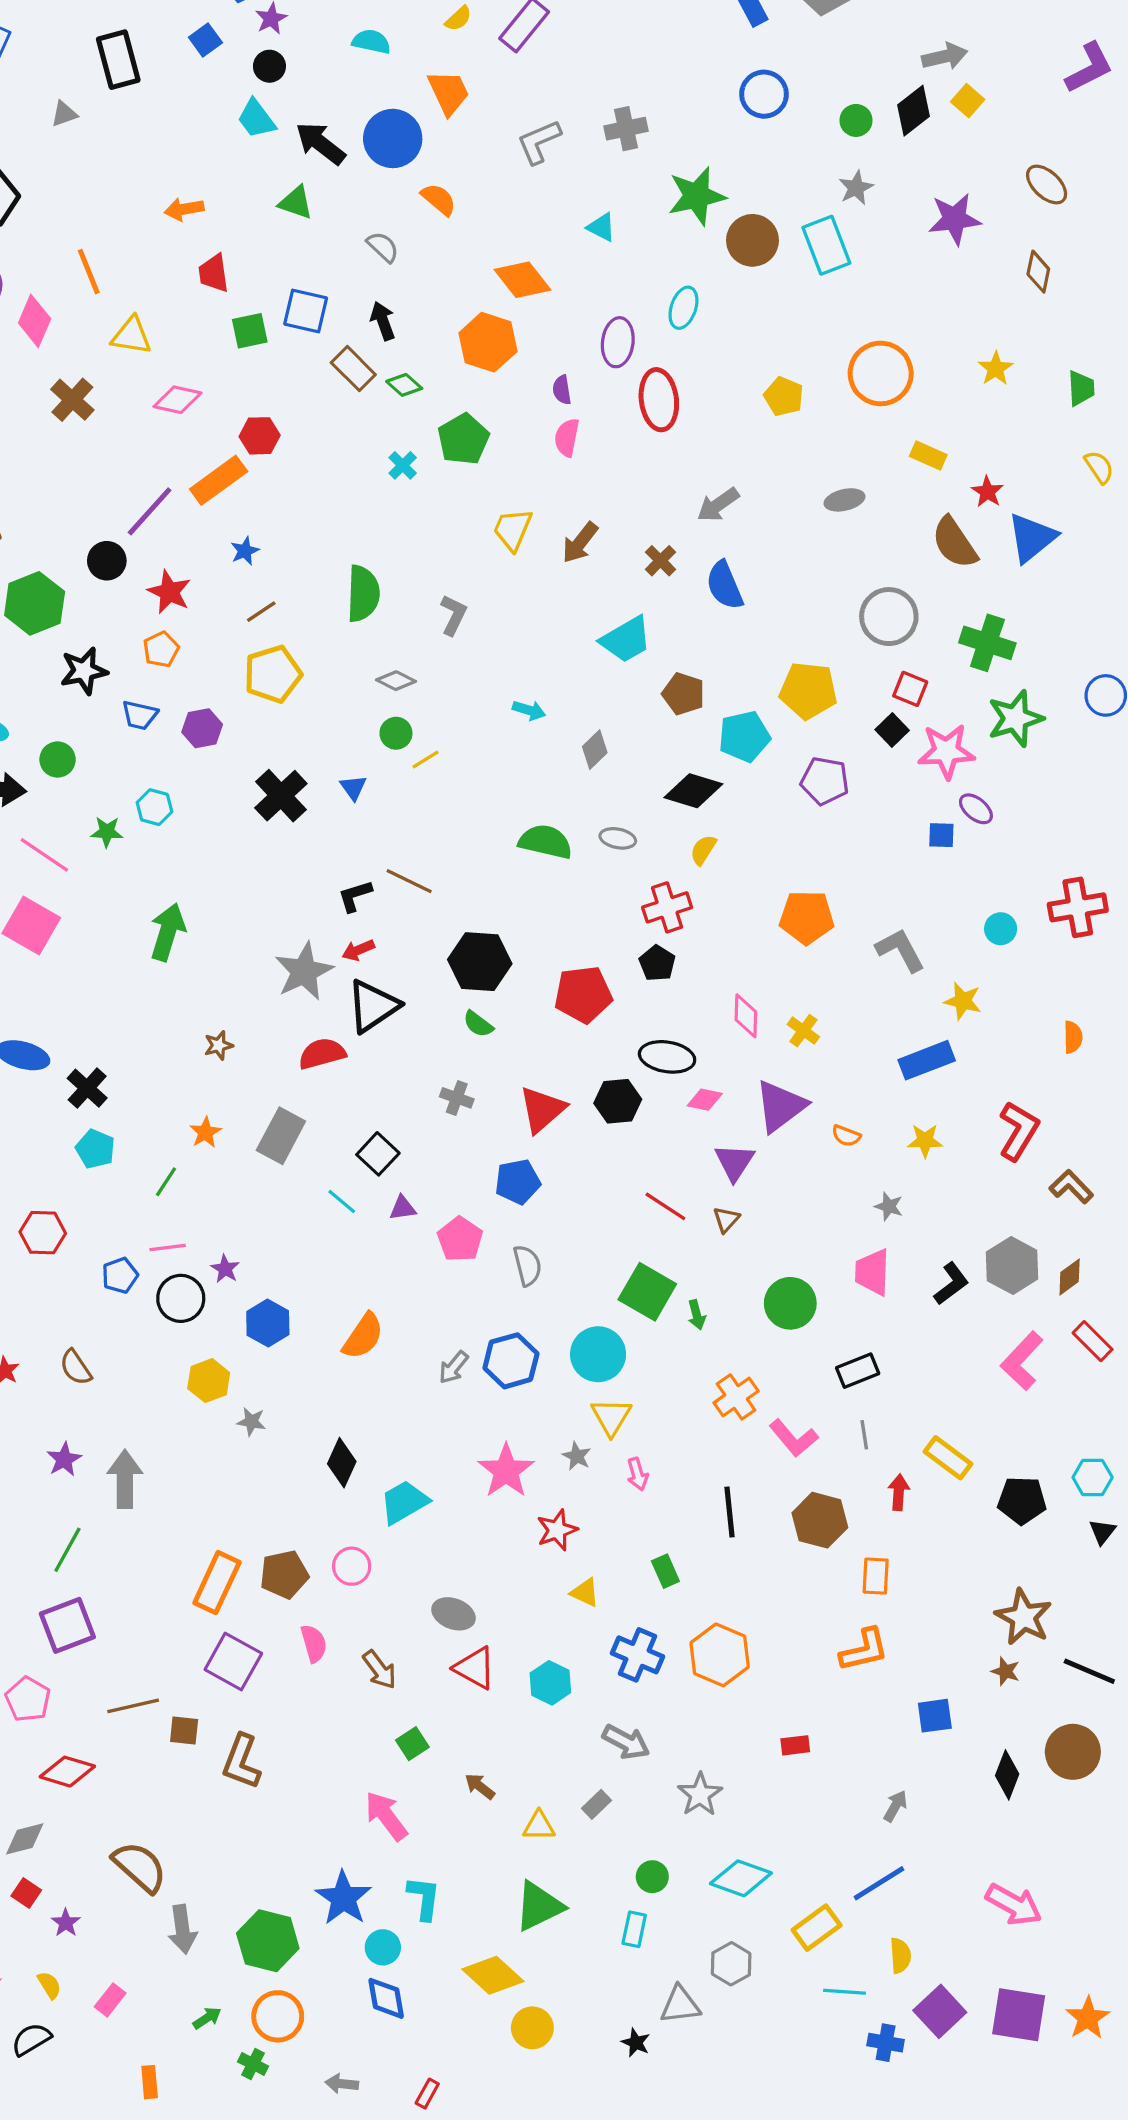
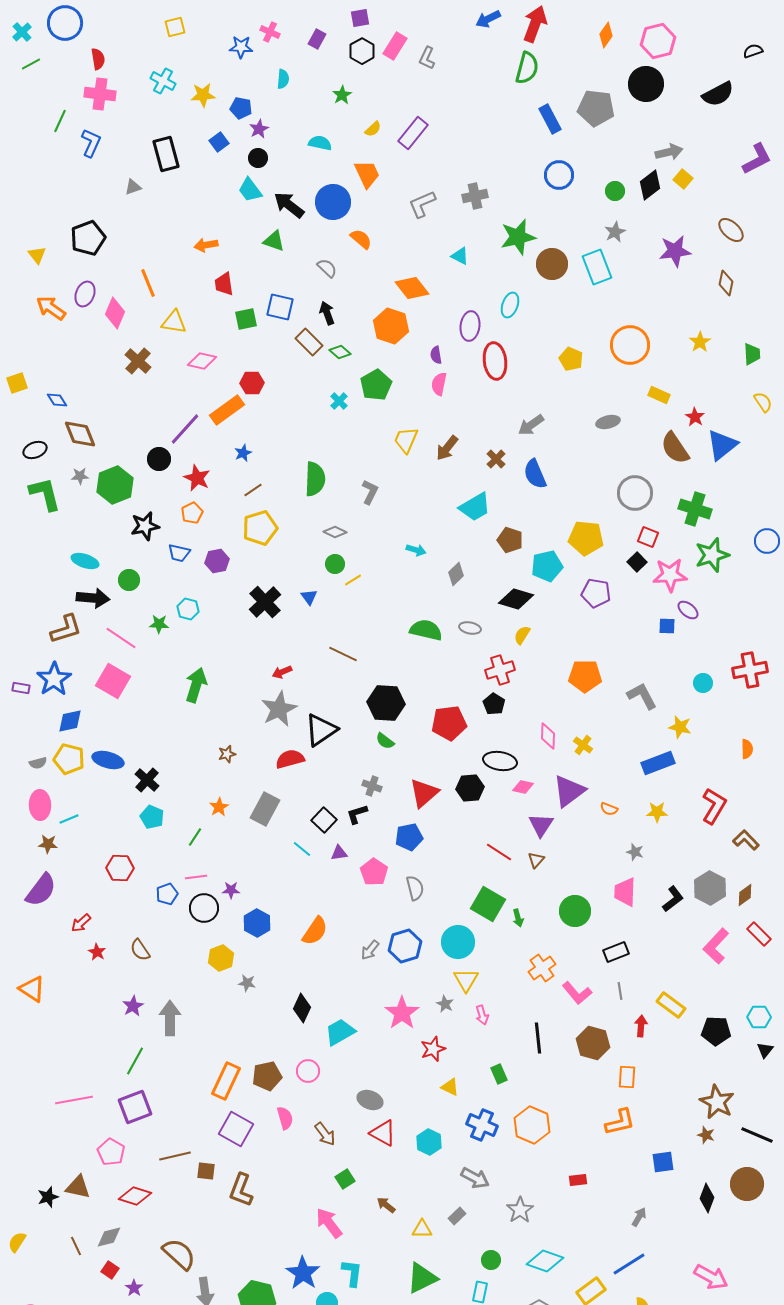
black L-shape: (355, 896) -> (357, 814), moved
red arrow: (358, 950) -> (282, 672), moved
purple star: (225, 1269) -> (231, 890), turned -30

